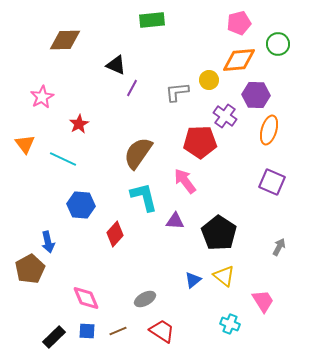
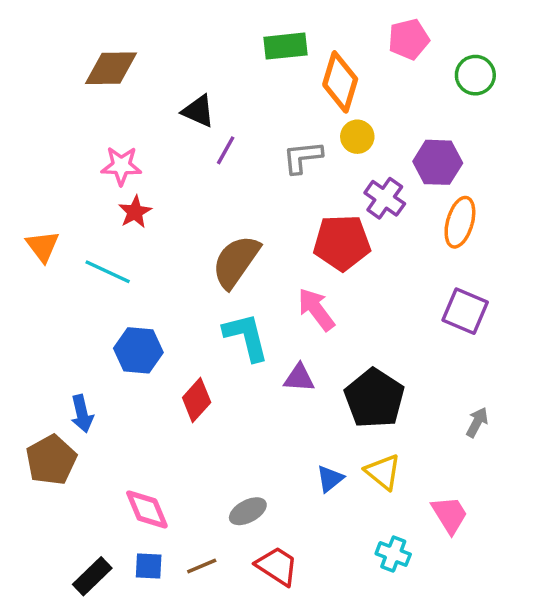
green rectangle: (152, 20) -> (285, 46), moved
orange diamond: (239, 60) -> (340, 82), moved, turned -68
pink star: (42, 97) -> (121, 166), moved, turned 30

